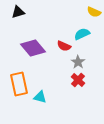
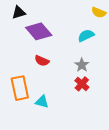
red semicircle: (64, 46) -> (42, 61), moved
purple diamond: (33, 48) -> (39, 31), moved

